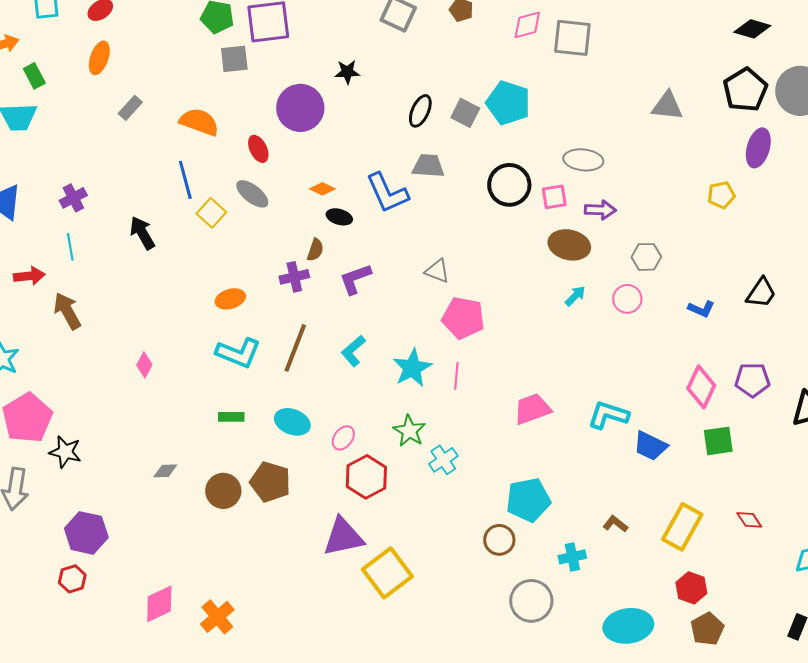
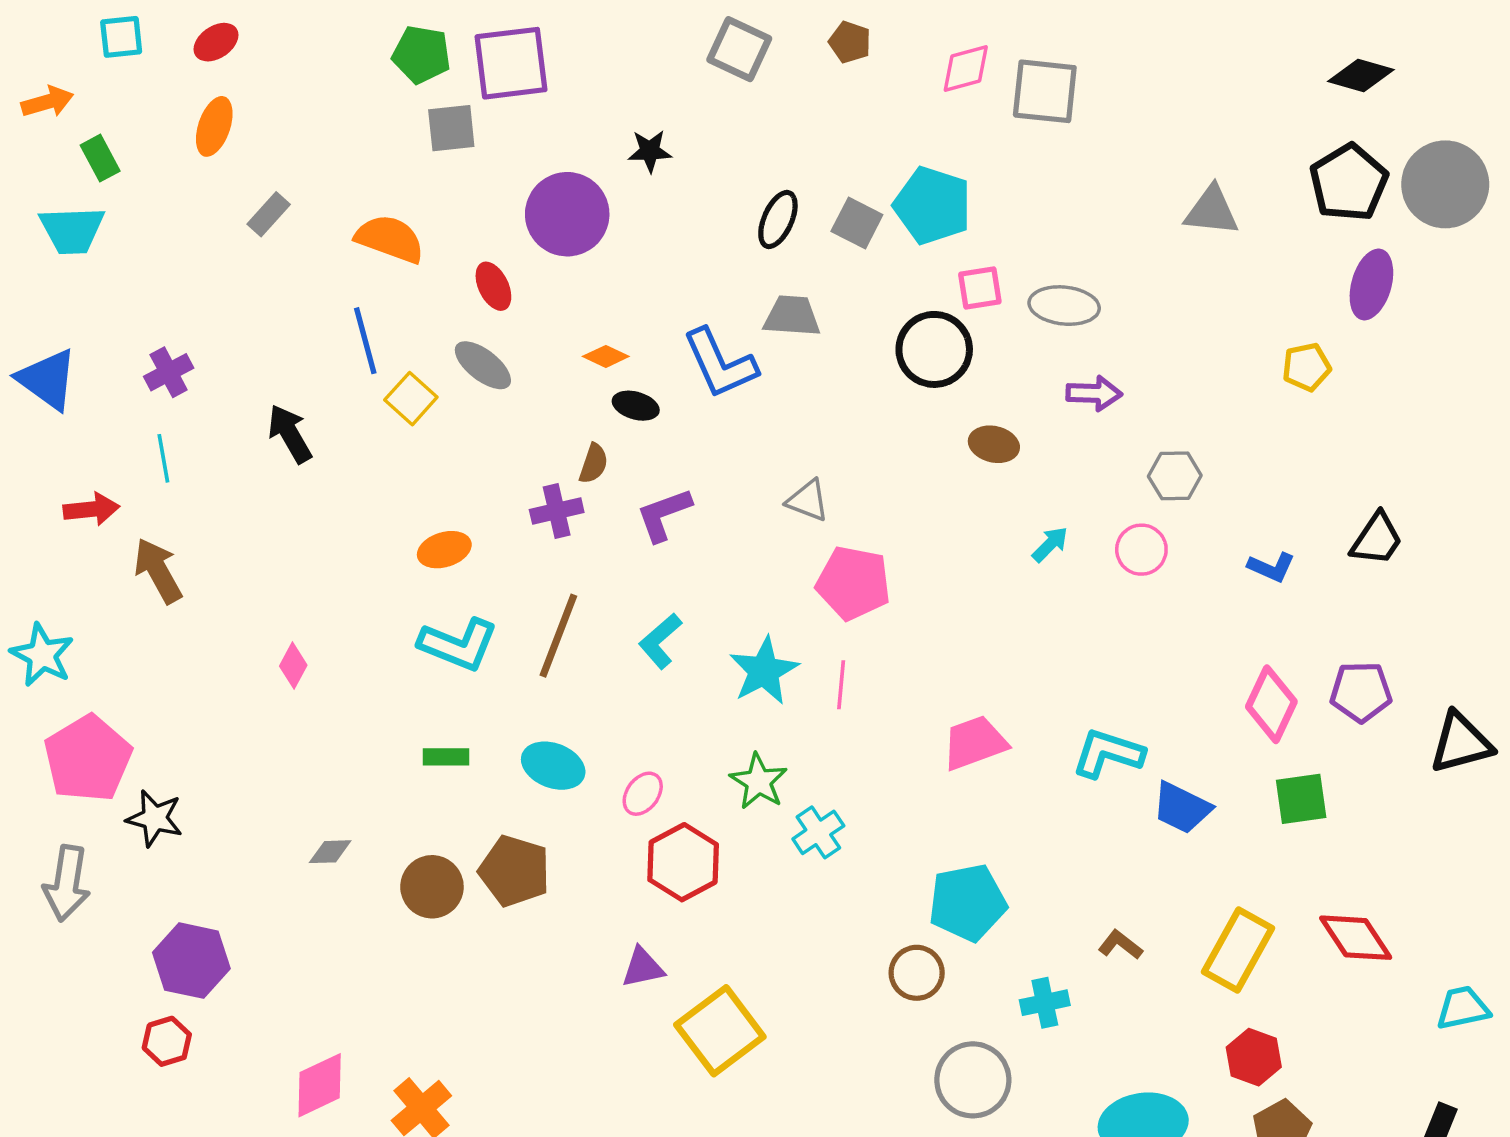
pink square: (554, 197) -> (980, 288), moved
brown ellipse: (569, 245) -> (994, 444), moved, size x0.7
red diamond: (749, 520) -> (1356, 938), size x1.6
purple triangle: (343, 537) -> (643, 968), size x0.6

